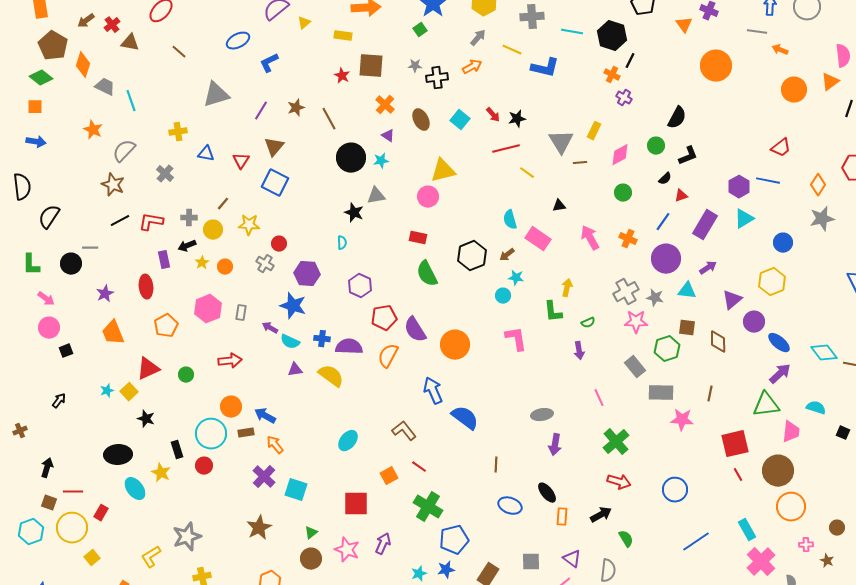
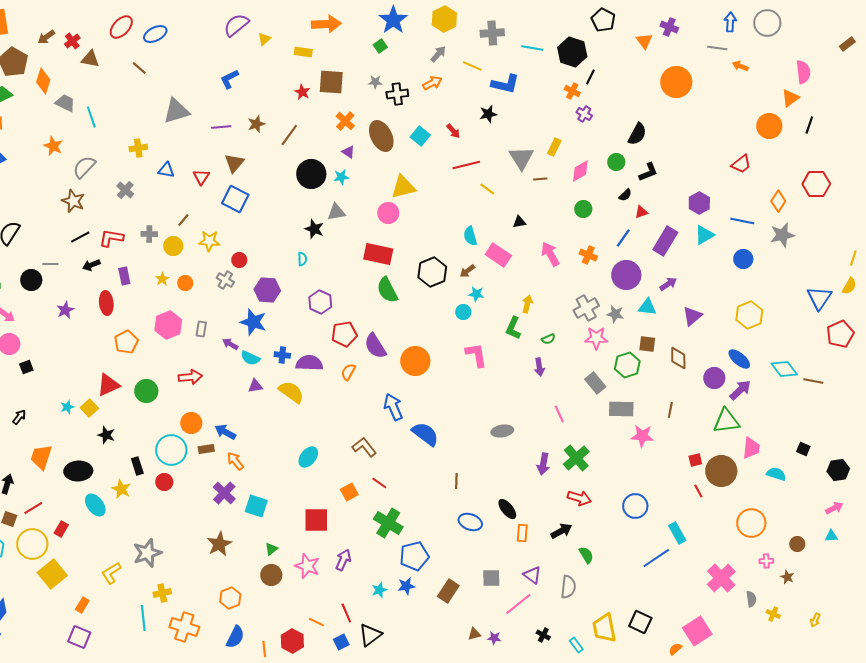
blue ellipse: (238, 41) -> (155, 34), moved
orange circle: (794, 90) -> (769, 126), moved
purple line: (261, 111) -> (221, 127), turned 54
brown line: (329, 119) -> (289, 135), turned 65
black star: (517, 119) -> (488, 114), moved
brown ellipse: (421, 120) -> (381, 136), size x1.4
blue line: (768, 181) -> (742, 221), moved
red rectangle: (418, 238) -> (378, 254), size x1.6
black arrow: (187, 246) -> (91, 265), moved
yellow hexagon: (772, 282) -> (749, 315), moved
green L-shape: (553, 312) -> (513, 328), turned 30
purple circle: (754, 322) -> (714, 378), moved
orange trapezoid: (113, 333) -> (41, 457), moved, turned 40
orange semicircle: (388, 356) -> (348, 372), size x0.7
green circle: (186, 375) -> (146, 391), size x1.5
cyan semicircle: (816, 408) -> (776, 474), moved
red square: (735, 444) -> (695, 460), size x0.5
purple arrow: (555, 445) -> (543, 464), moved
brown circle: (778, 471) -> (721, 471), moved
red line: (73, 492) -> (33, 508), turned -30
cyan rectangle: (747, 530) -> (677, 533), moved
yellow square: (92, 558) -> (52, 574), size x1.8

